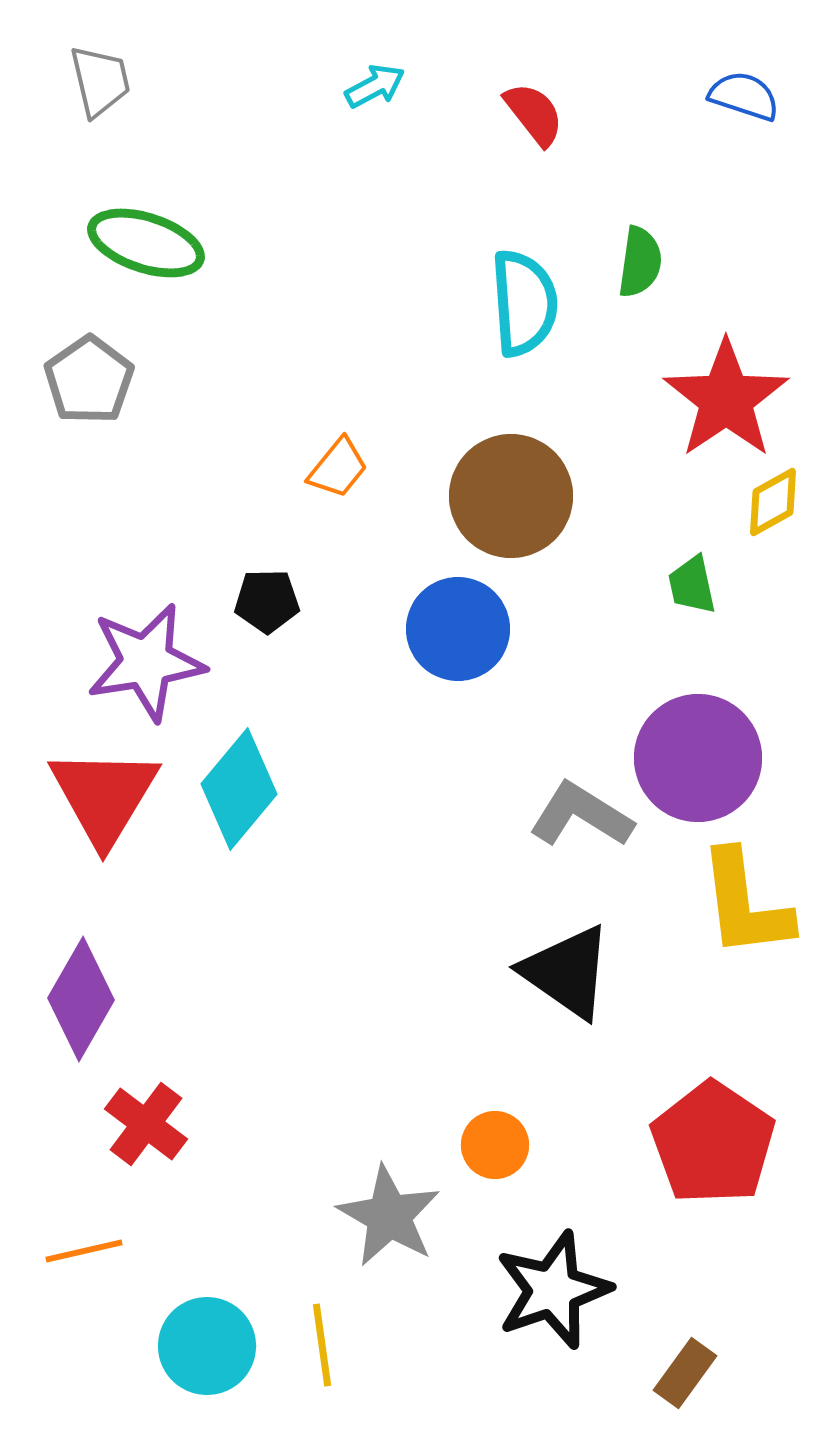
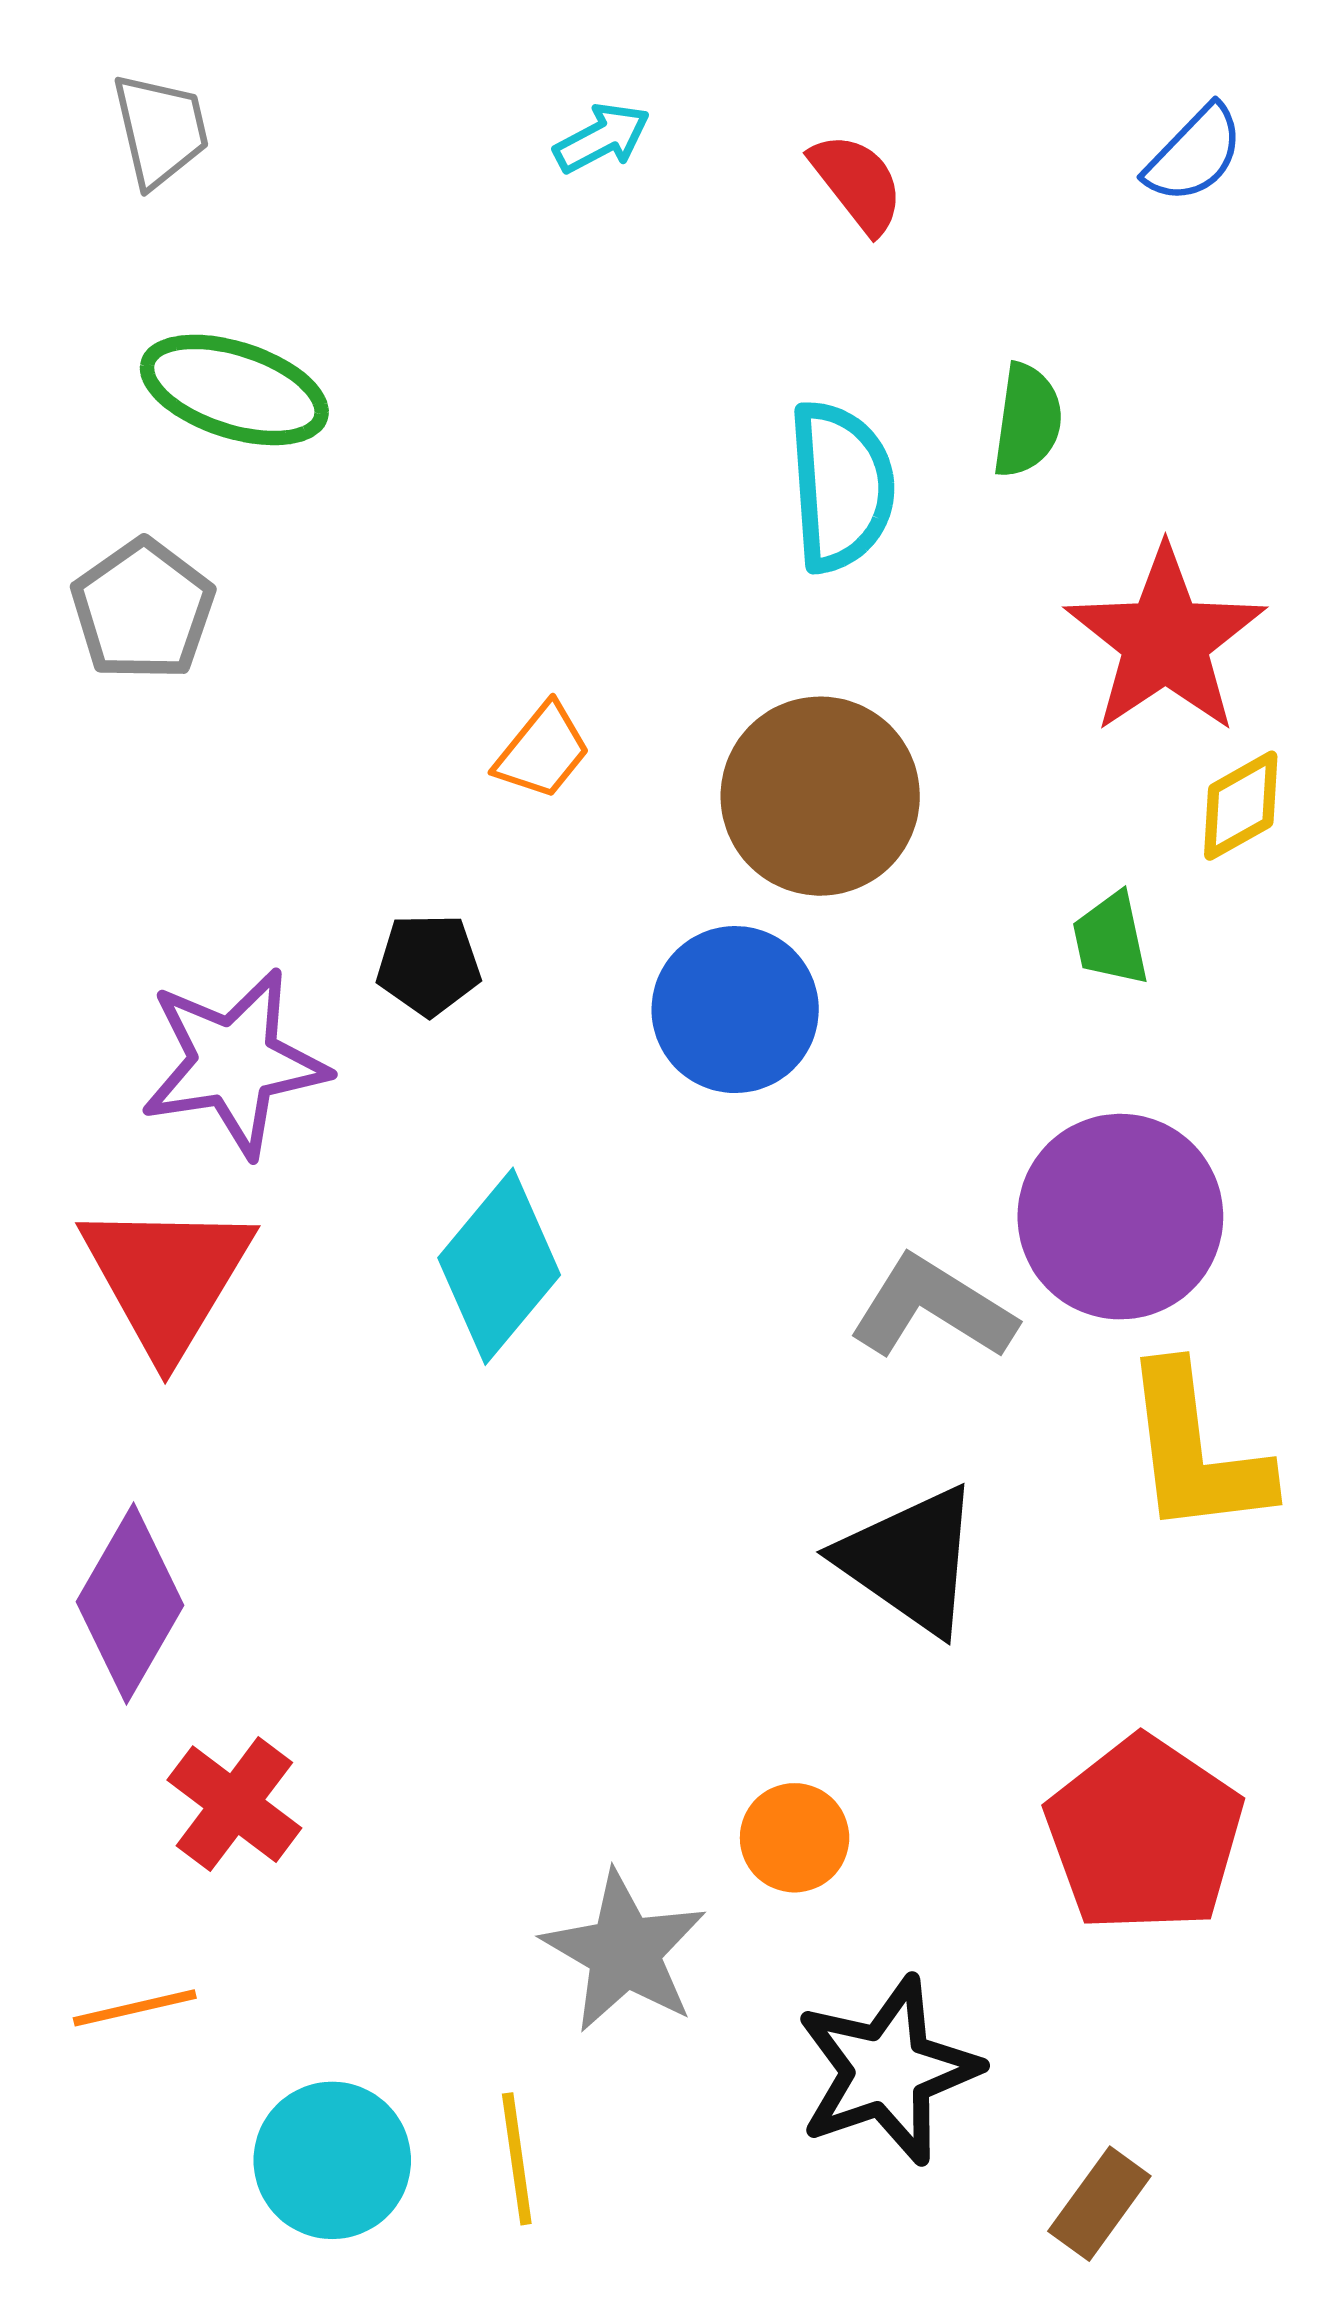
blue semicircle: (744, 96) -> (1194, 154), turned 116
cyan diamond: (239, 789) -> (499, 1266), moved

